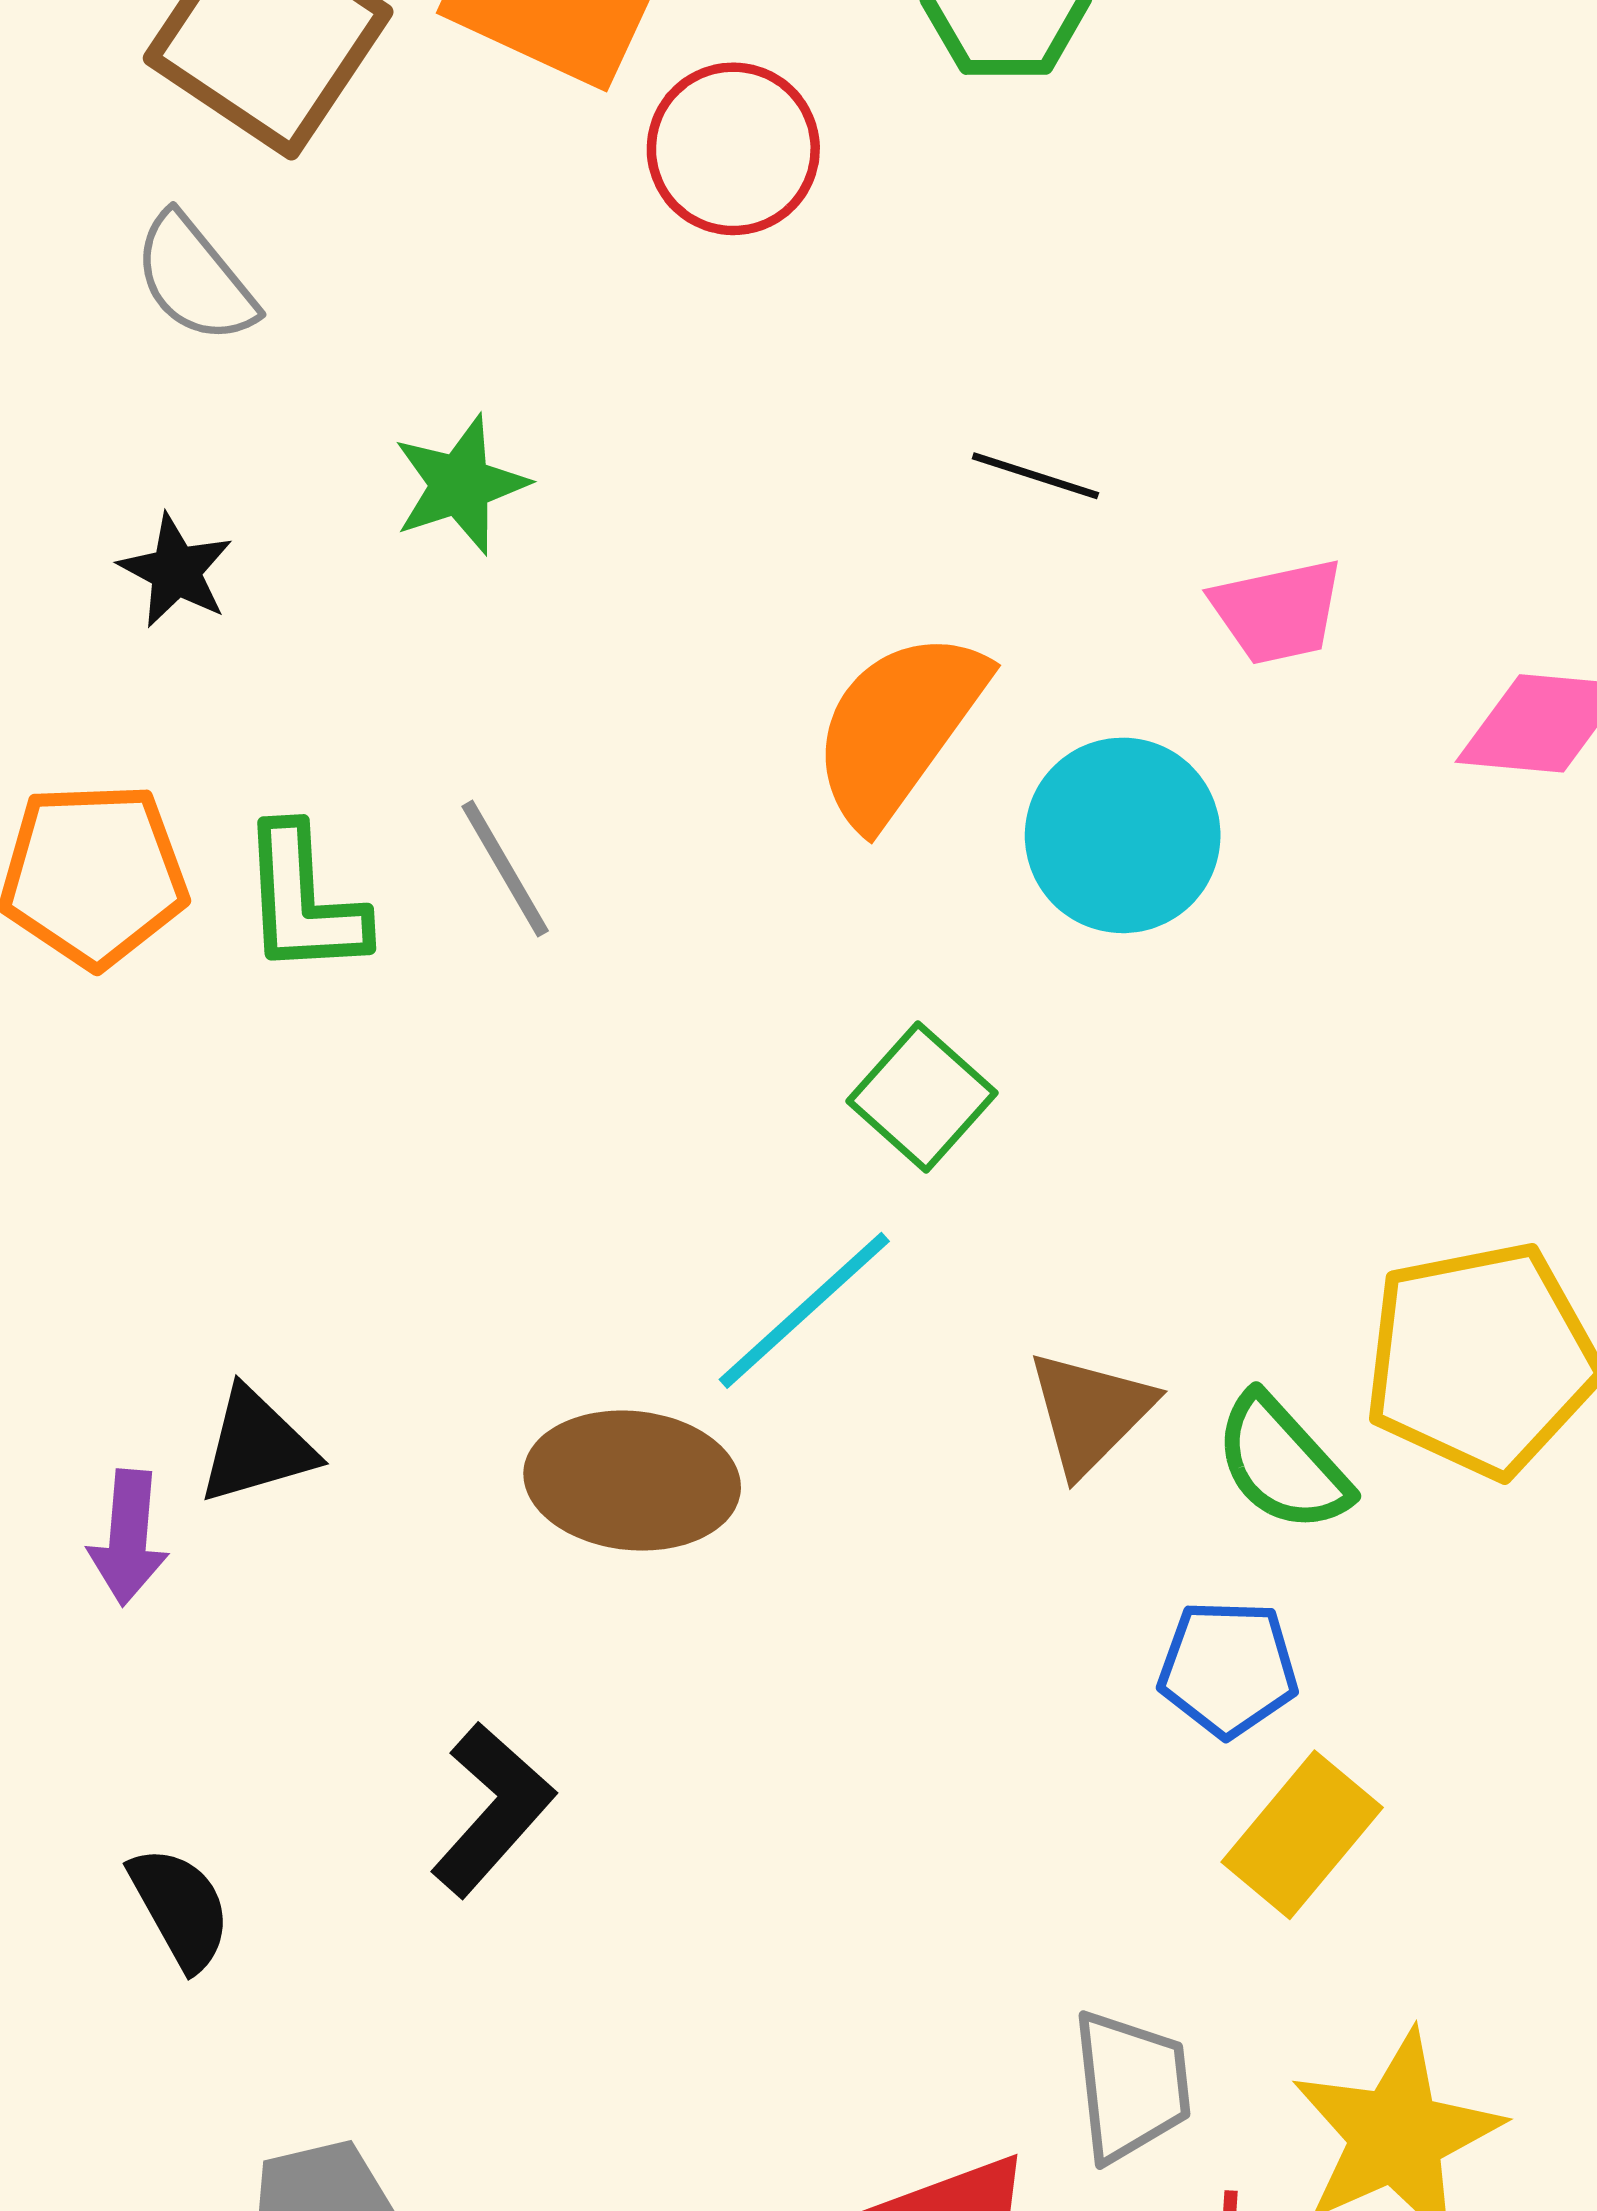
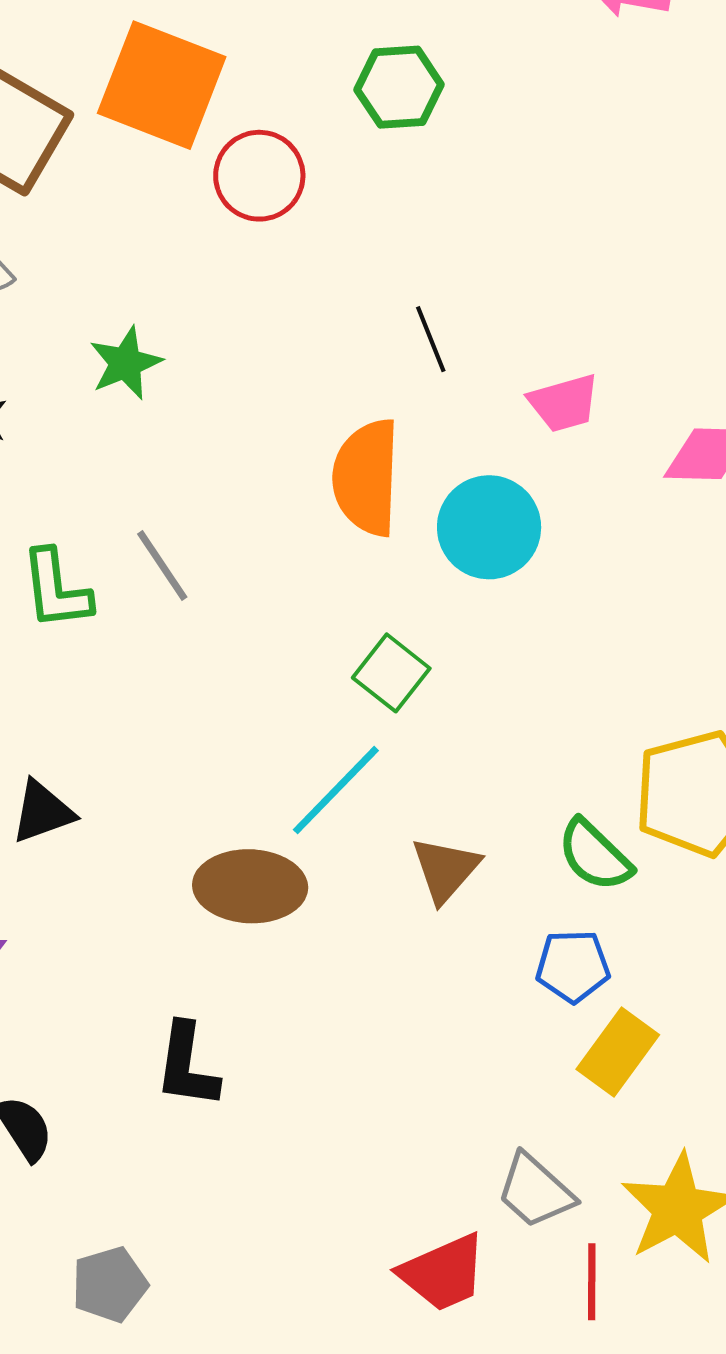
black line: (1035, 476) -> (431, 339), turned 54
orange semicircle: (898, 727) -> (366, 477), turned -30
brown triangle: (1090, 1412) -> (445, 869), moved
black triangle: (256, 1446) -> (42, 812), moved
black L-shape: (492, 1809) -> (187, 1066), turned 150
gray trapezoid: (1131, 2086) -> (535, 1191), turned 142

